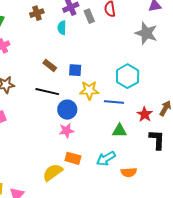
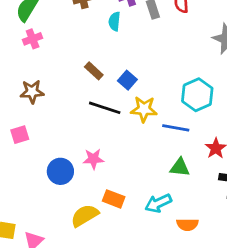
blue square: (75, 70) -> (127, 80), turned 32
black line: (47, 92) -> (105, 108), moved
blue circle: (67, 110) -> (60, 171), moved
pink star: (66, 131) -> (93, 159), moved

